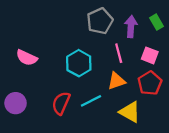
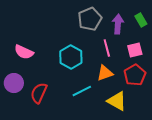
pink square: (150, 55) -> (135, 50), turned -35
purple circle: (16, 103) -> (14, 83), moved
red semicircle: (61, 103) -> (39, 93), moved

